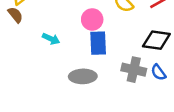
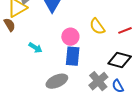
gray cross: (134, 70) -> (98, 81), turned 30
gray ellipse: (83, 76) -> (57, 81), turned -30

